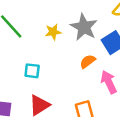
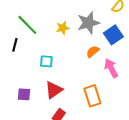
gray star: (84, 27) -> (88, 23), turned 30

